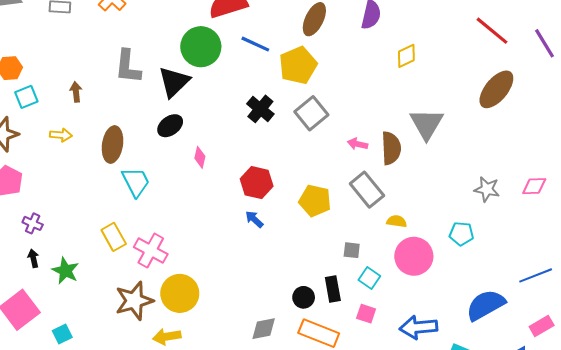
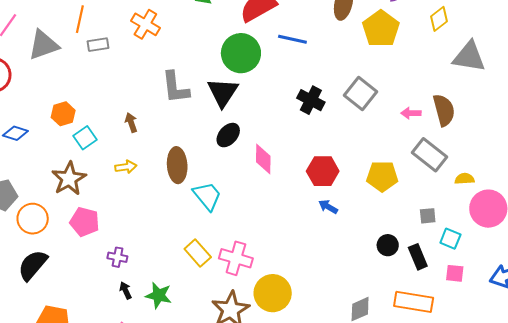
yellow pentagon: (298, 65) -> (381, 29), moved
gray triangle: (427, 124) -> (469, 57), moved, turned -39
pink diamond: (200, 157) -> (263, 159), size x1.4
black circle: (304, 297) -> (388, 245), moved

